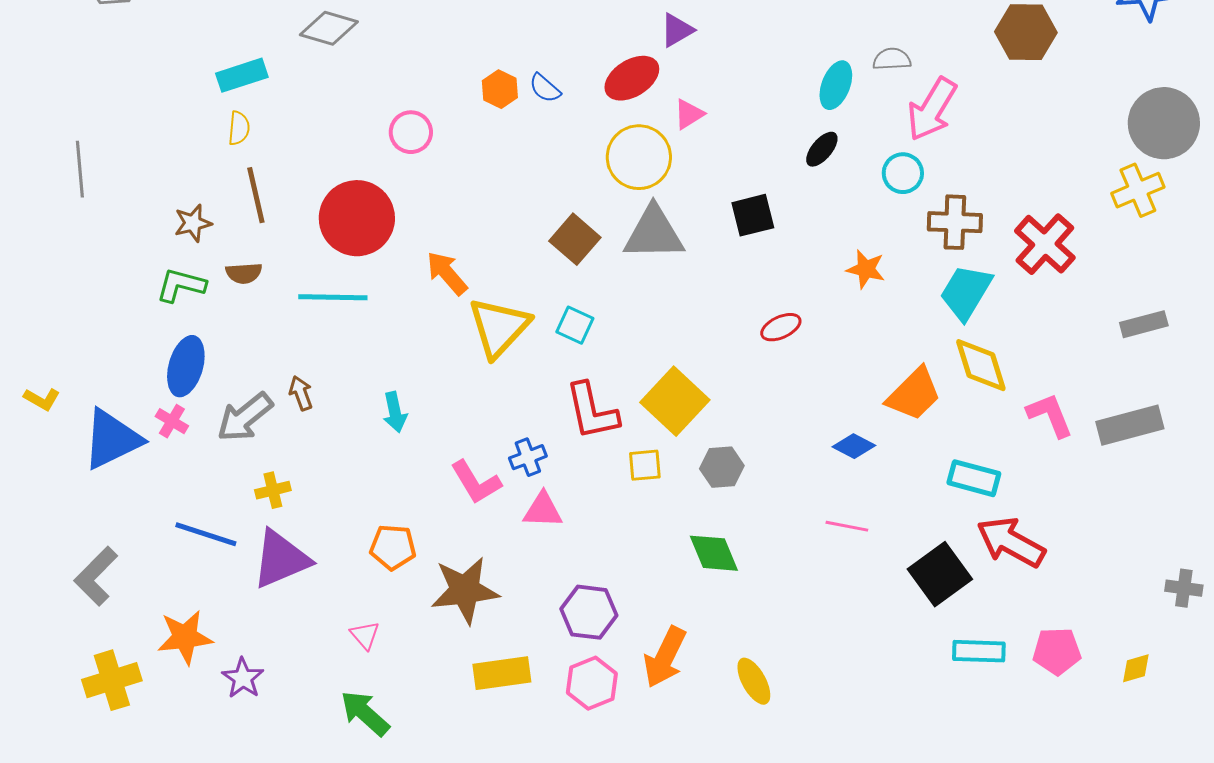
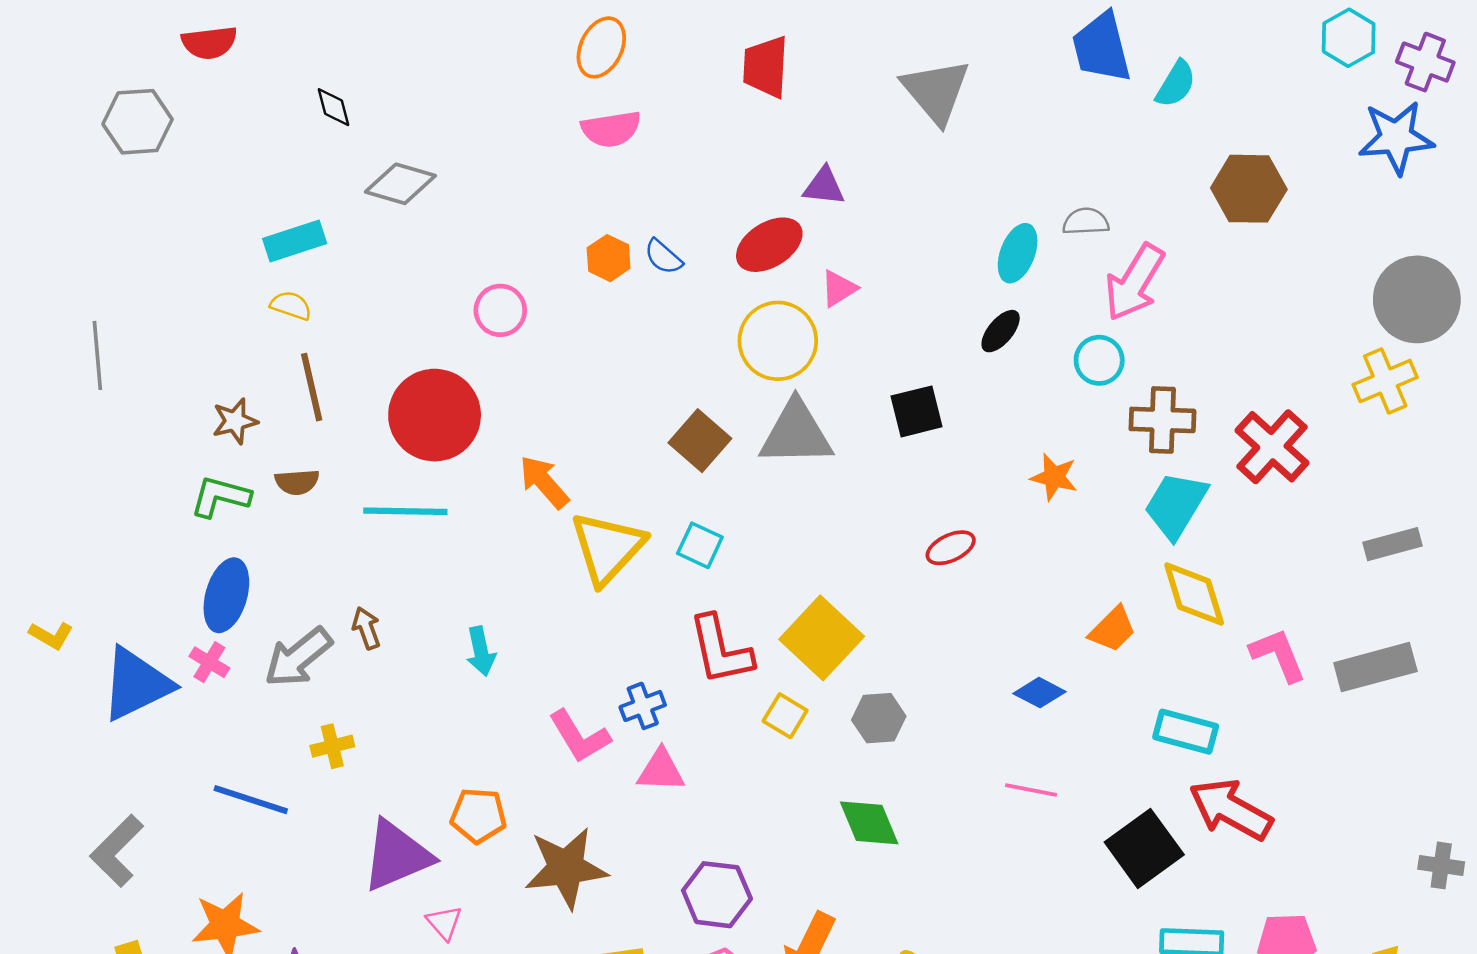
purple triangle: (677, 30) -> (824, 186), turned 36
yellow semicircle: (239, 128) -> (291, 306), turned -76
orange trapezoid: (914, 394) -> (1113, 629), size x0.7
yellow square: (645, 465) -> (785, 716), turned 36
purple triangle: (281, 559) -> (397, 856), moved

